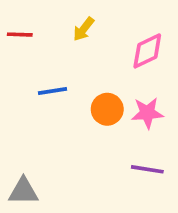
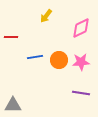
red line: (20, 35) -> (11, 37), moved
blue line: (53, 91) -> (35, 57), moved

